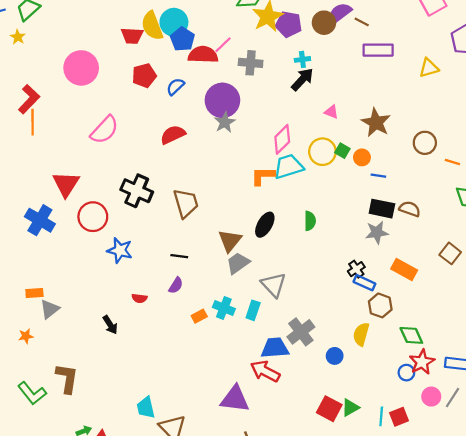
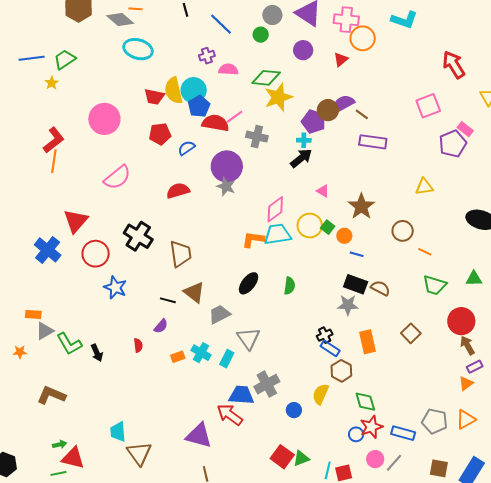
purple pentagon: (289, 24) -> (313, 122), moved
yellow triangle: (429, 68) -> (424, 187), moved
gray star: (225, 122) -> (226, 186), turned -30
brown triangle: (230, 241) -> (194, 292), moved, turned -40
orange rectangle: (404, 269) -> (367, 342), turned 40
red semicircle: (139, 298) -> (138, 345), moved, turned -112
brown L-shape: (67, 378) -> (51, 395), turned -84
green L-shape: (32, 393) -> (69, 344), moved

